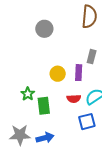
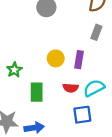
gray rectangle: (92, 57) -> (96, 32), moved
green star: (28, 94) -> (14, 70), moved

